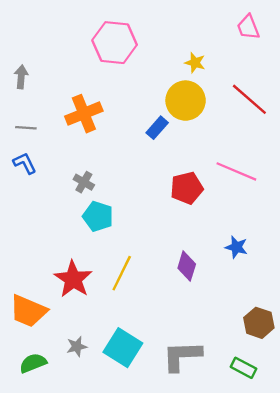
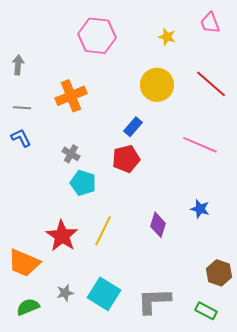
yellow star: (195, 63) -> (167, 37), moved
blue rectangle: (157, 128) -> (133, 127), moved
red pentagon: (187, 188) -> (126, 159), moved

